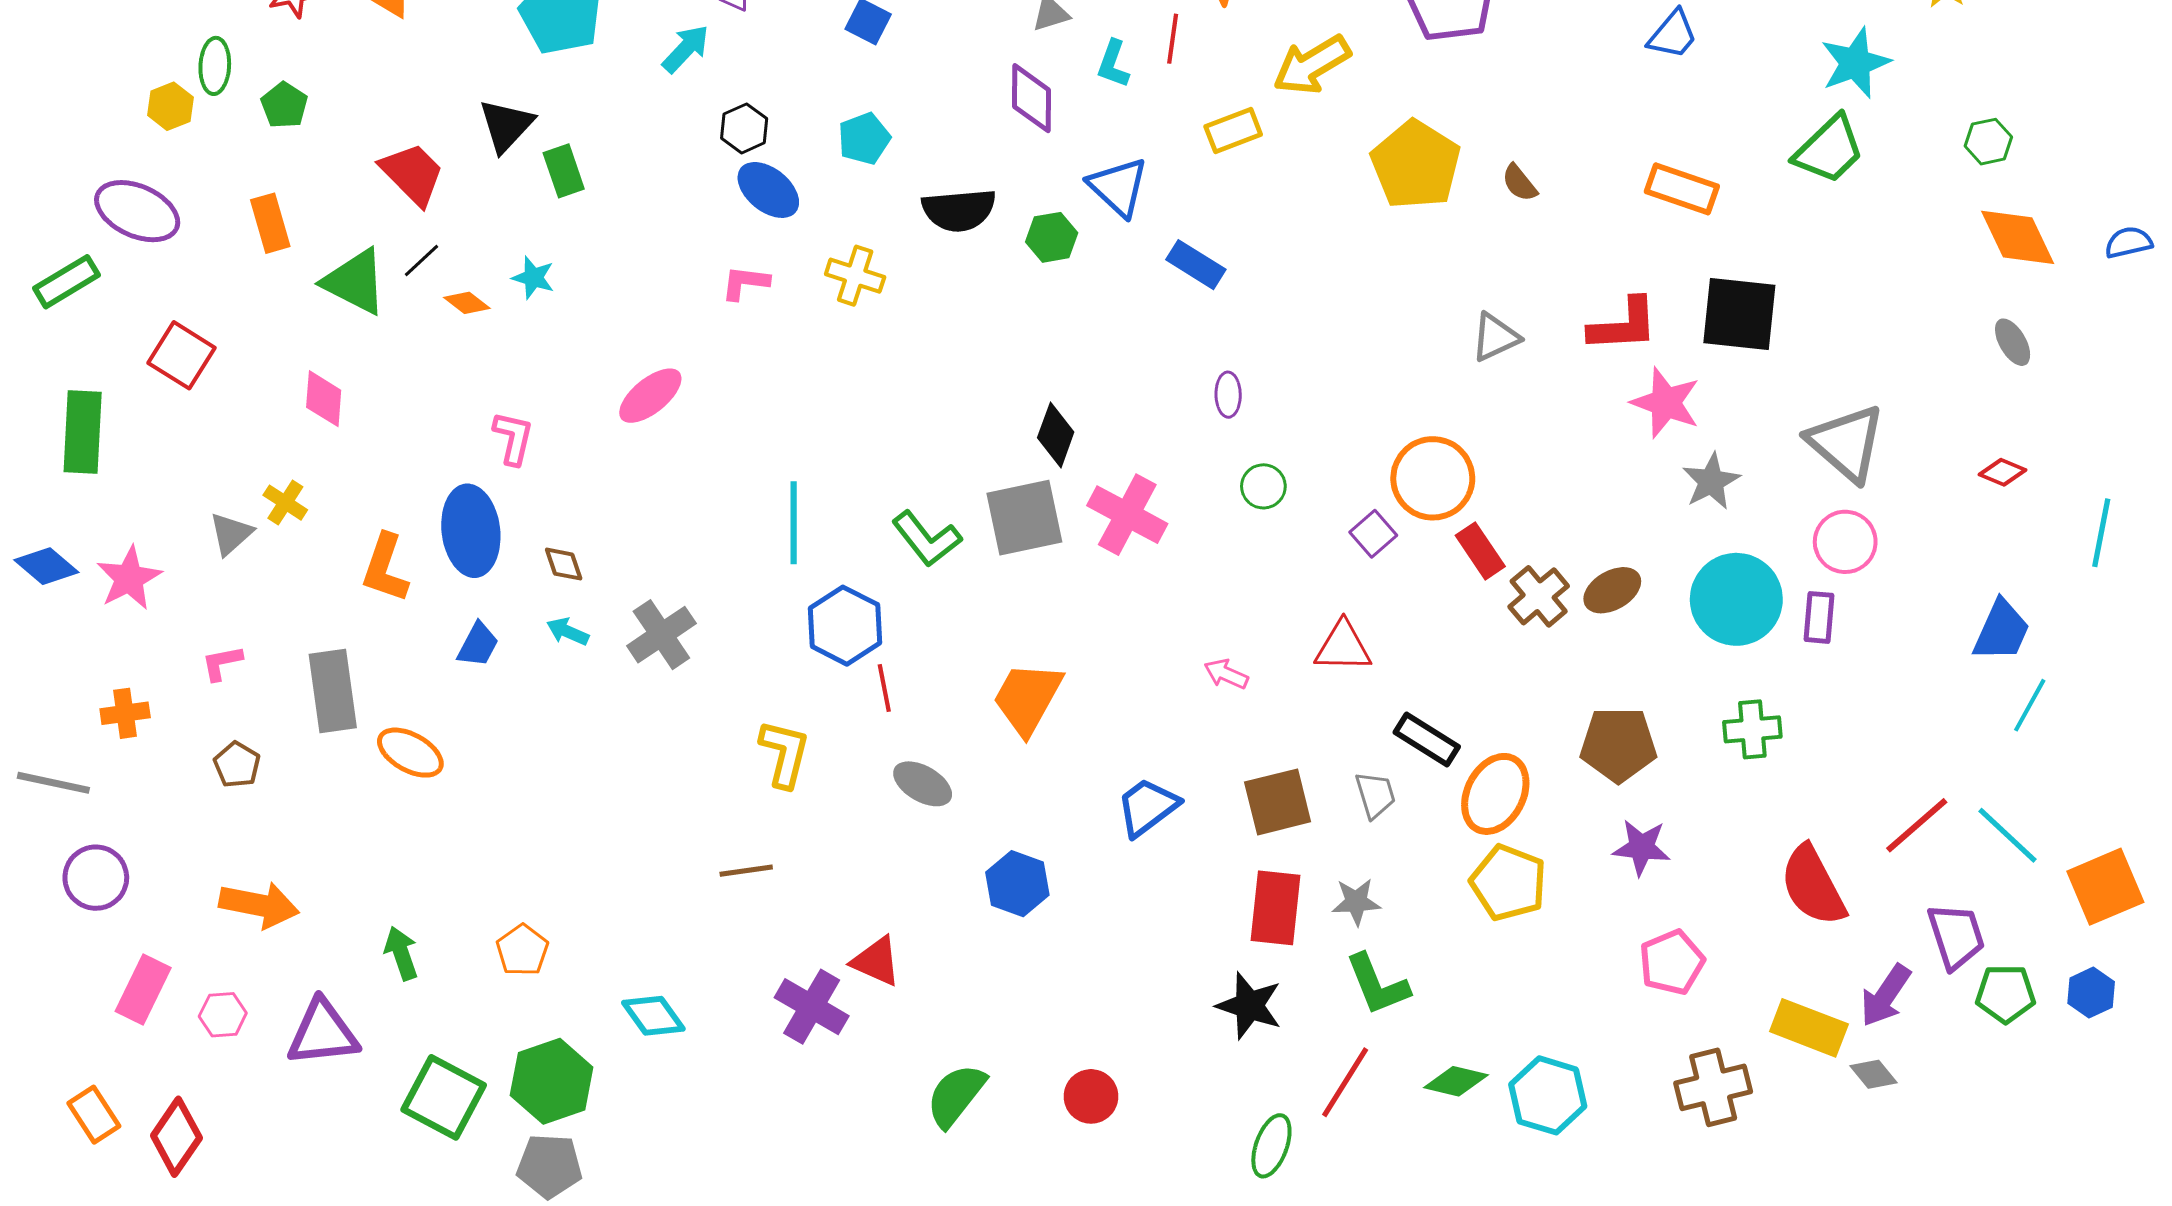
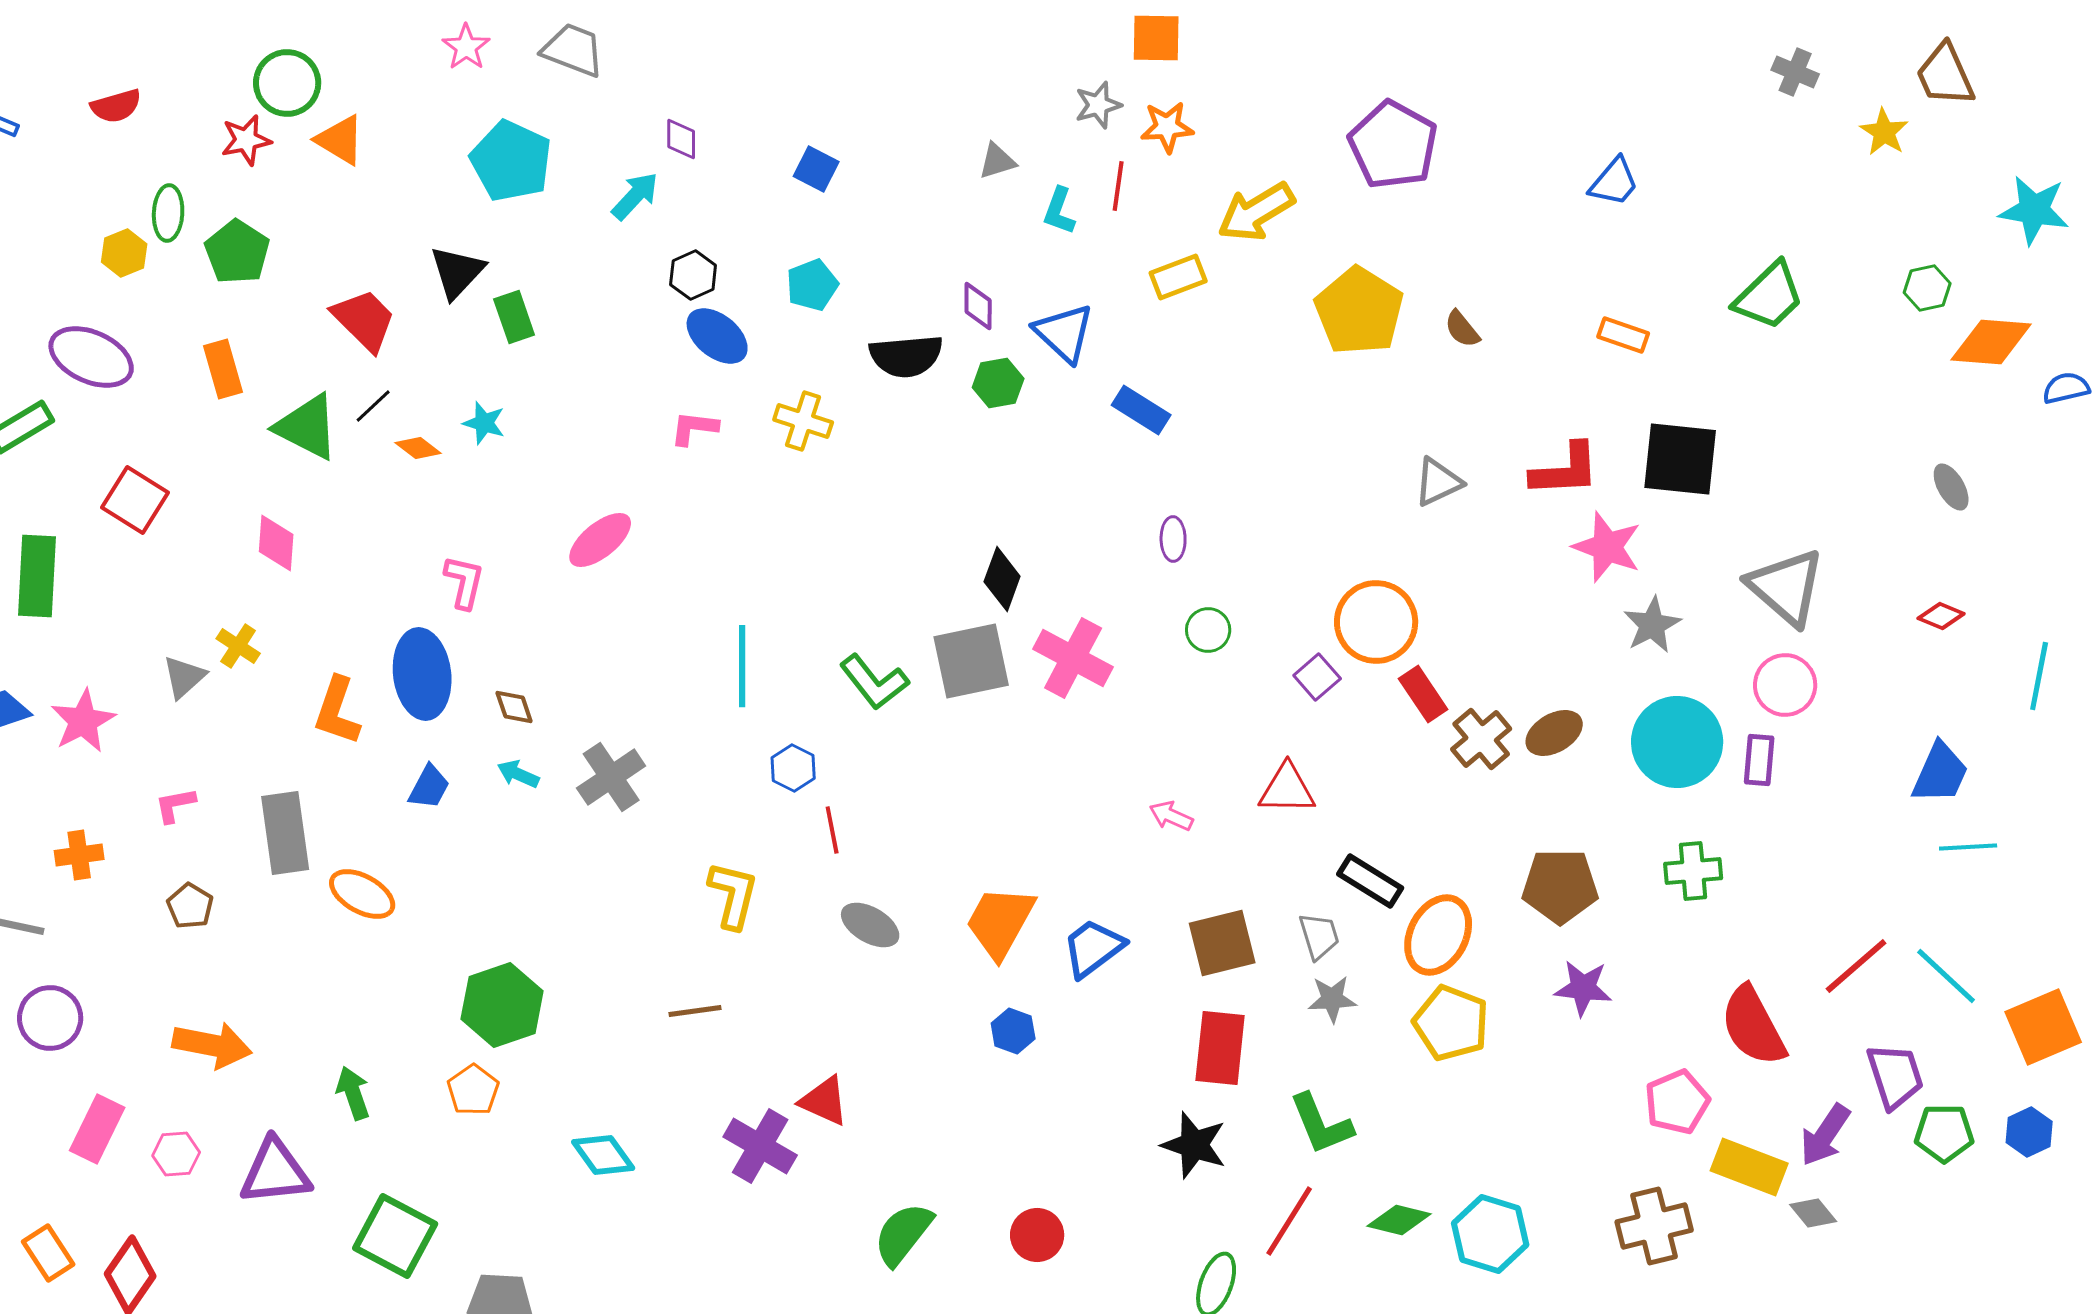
cyan star: (1855, 63) -> (2034, 210), moved, turned 30
purple diamond: (1031, 98) -> (978, 306), moved, size x0.7
green pentagon: (284, 105) -> (237, 252), size x1.4
orange rectangle: (1682, 189) -> (1623, 335), size x0.7
orange diamond: (2018, 237) -> (1991, 342), moved, turned -60
blue hexagon: (845, 626) -> (793, 768), size x0.6
orange trapezoid: (1027, 698) -> (1000, 922), moved
cyan line: (2030, 705) -> (1968, 847), turned 58
blue hexagon: (1017, 884) -> (1013, 1031), moved, size x0.7
gray star: (1356, 902) -> (1332, 999), moved
pink pentagon: (1672, 962) -> (1677, 1102), moved
green hexagon: (552, 1081) -> (502, 1005), moved

